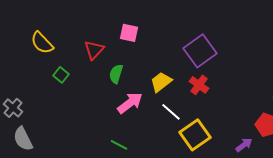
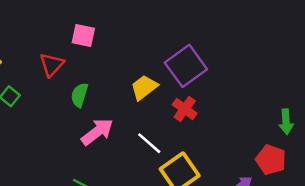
pink square: (129, 33) -> (83, 35), moved
yellow trapezoid: (161, 82) -> (144, 87), moved

